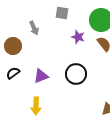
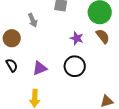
purple star: (78, 37) -> (77, 38), moved
black semicircle: (13, 73) -> (12, 65), turned 96

